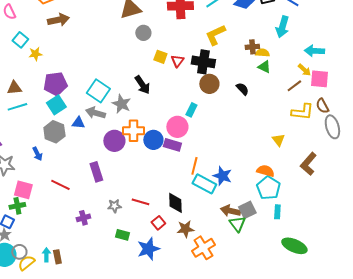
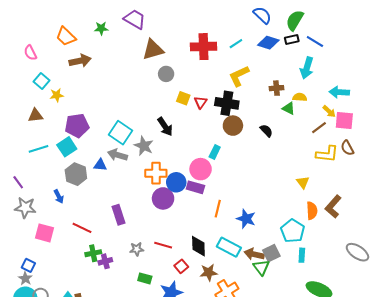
yellow semicircle: (262, 53) -> (300, 97), moved
brown triangle: (14, 88) -> (35, 115), moved
cyan square: (56, 105) -> (67, 147), moved
gray ellipse: (332, 127) -> (357, 252), moved, turned -40
purple circle: (114, 141) -> (163, 198), moved
orange semicircle: (265, 171) -> (312, 211), moved, turned 72
cyan rectangle: (204, 184) -> (229, 247), moved
green cross: (17, 206) -> (93, 253), moved

